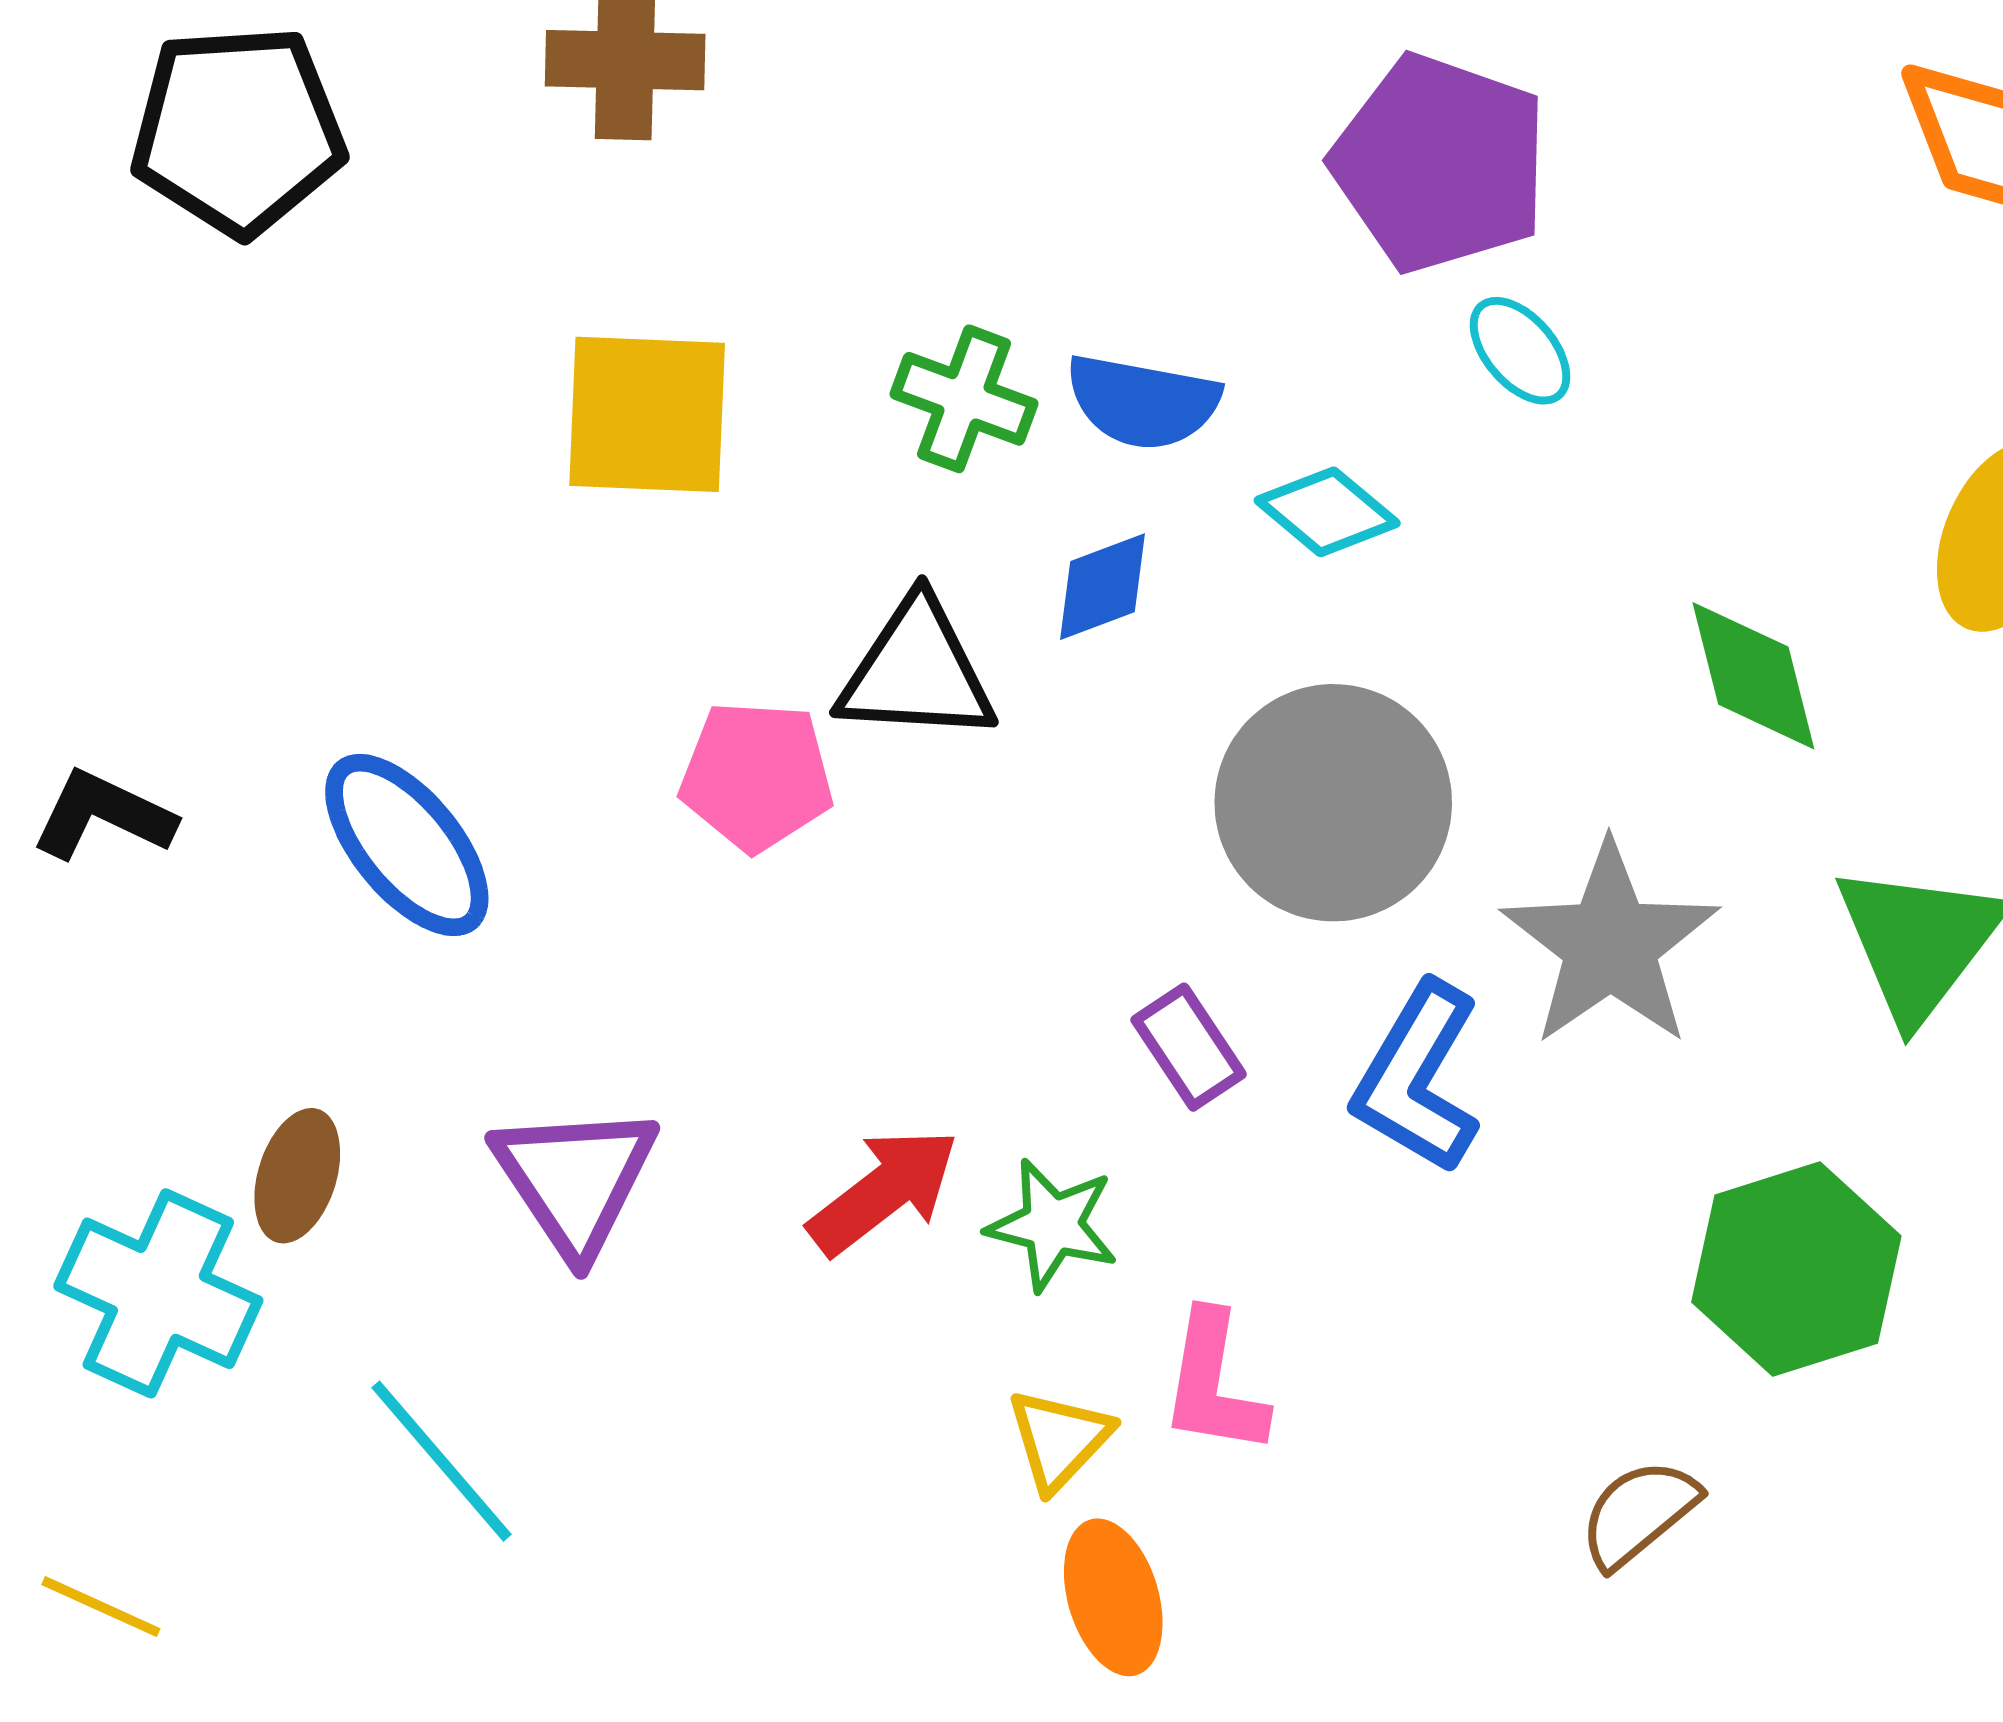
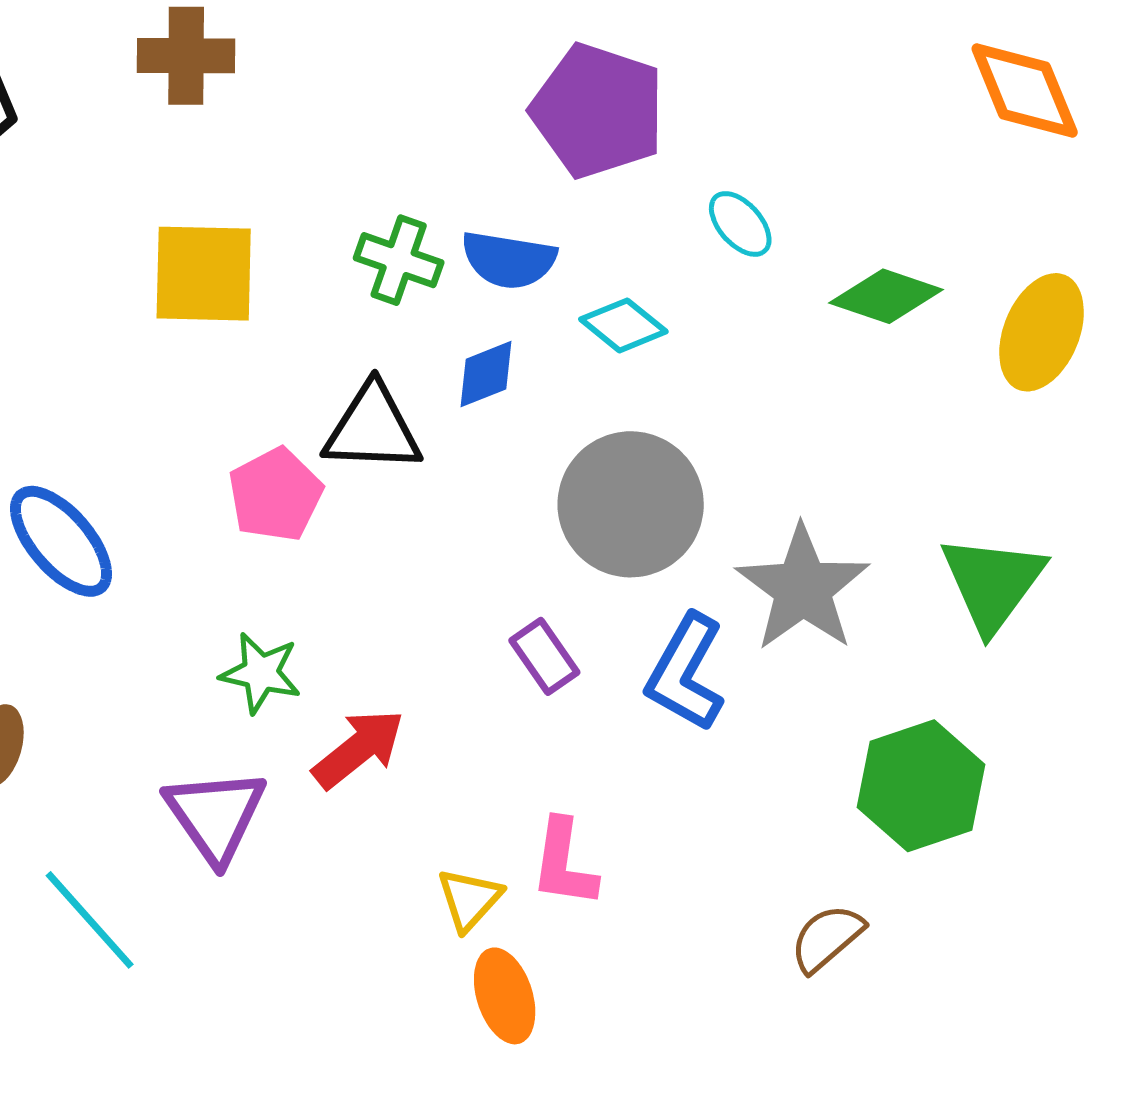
purple pentagon: (1440, 163) -> (598, 111), moved
green diamond: (1753, 676) -> (886, 296), moved, turned -56
pink pentagon: (757, 776) -> (275, 495), turned -30
purple triangle: (575, 1179) -> (215, 815), moved
green star: (1052, 1225) -> (261, 673), moved

